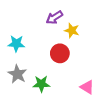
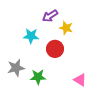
cyan star: (16, 44) -> (31, 36), moved
gray star: (17, 74) -> (16, 68), turned 30

